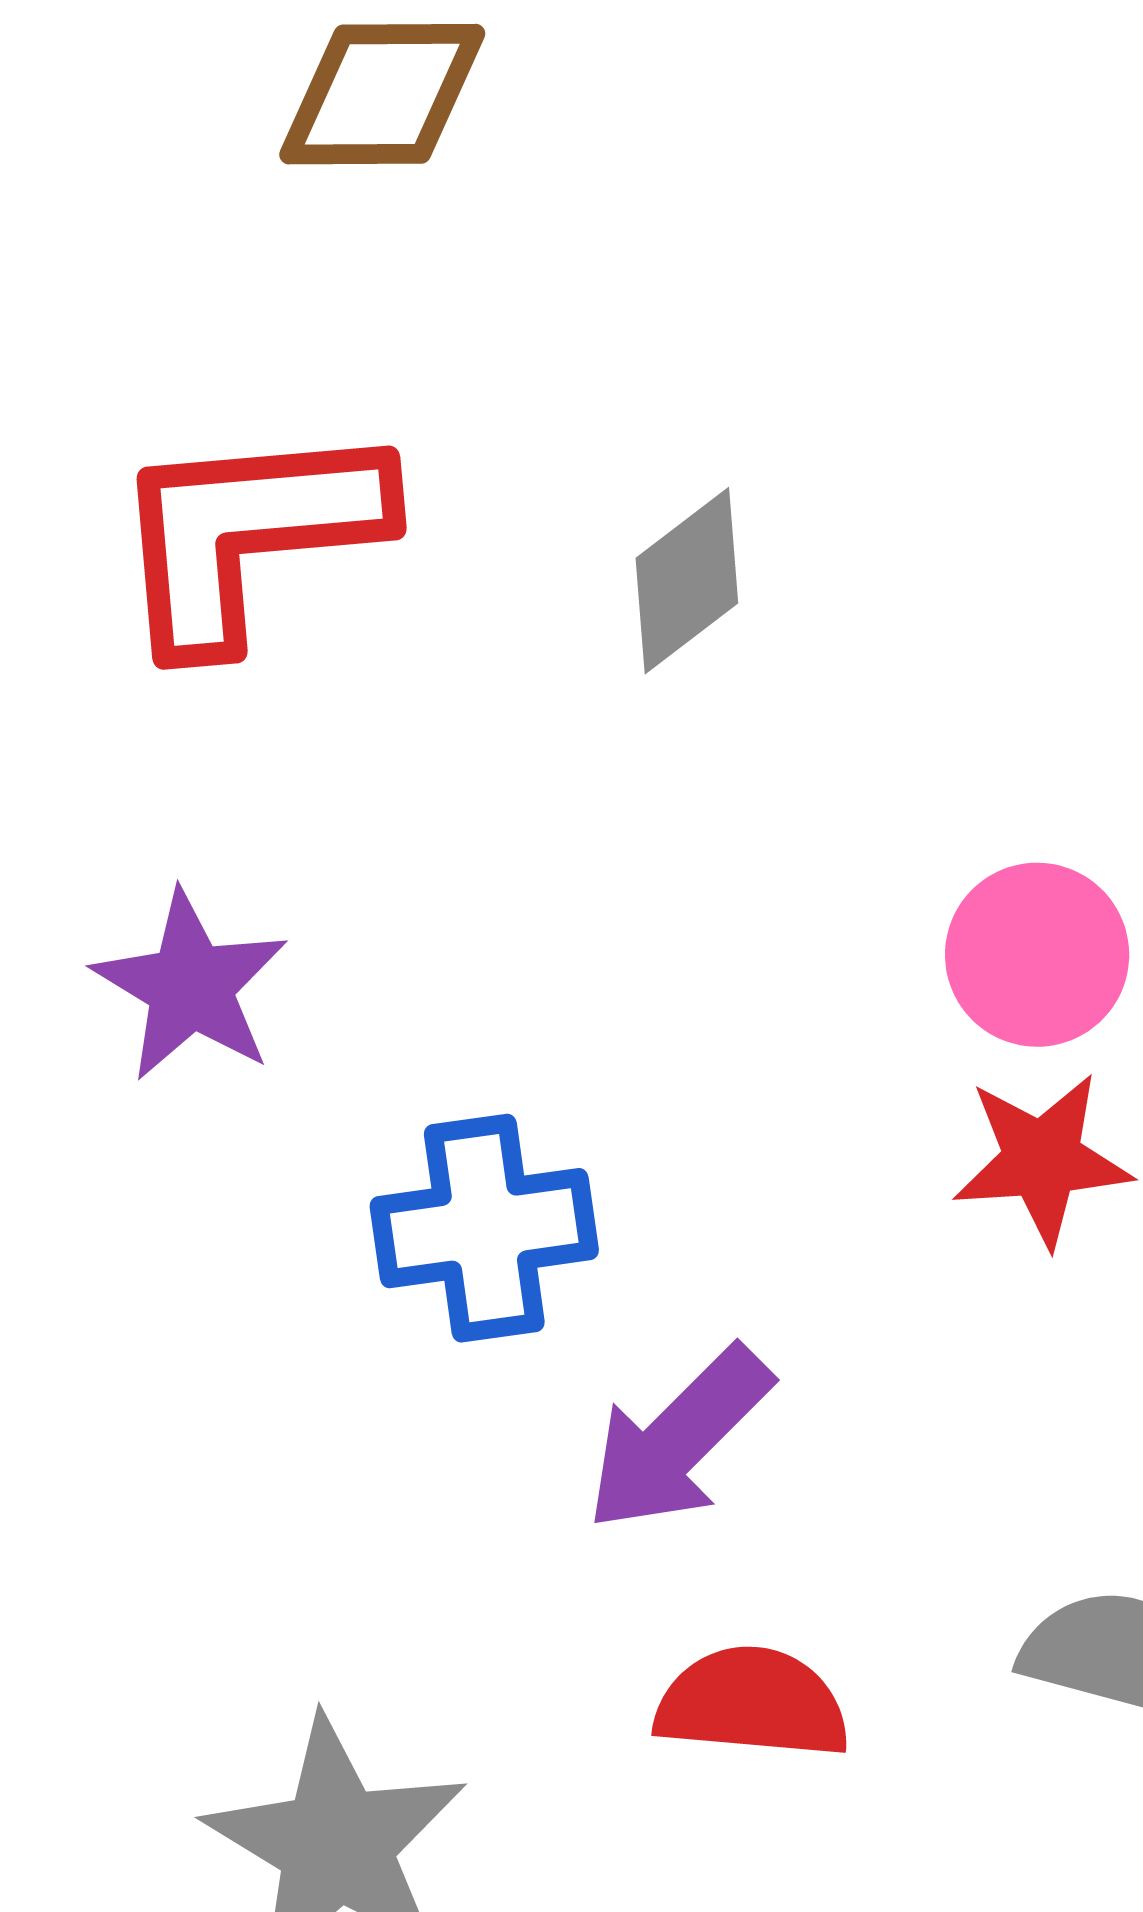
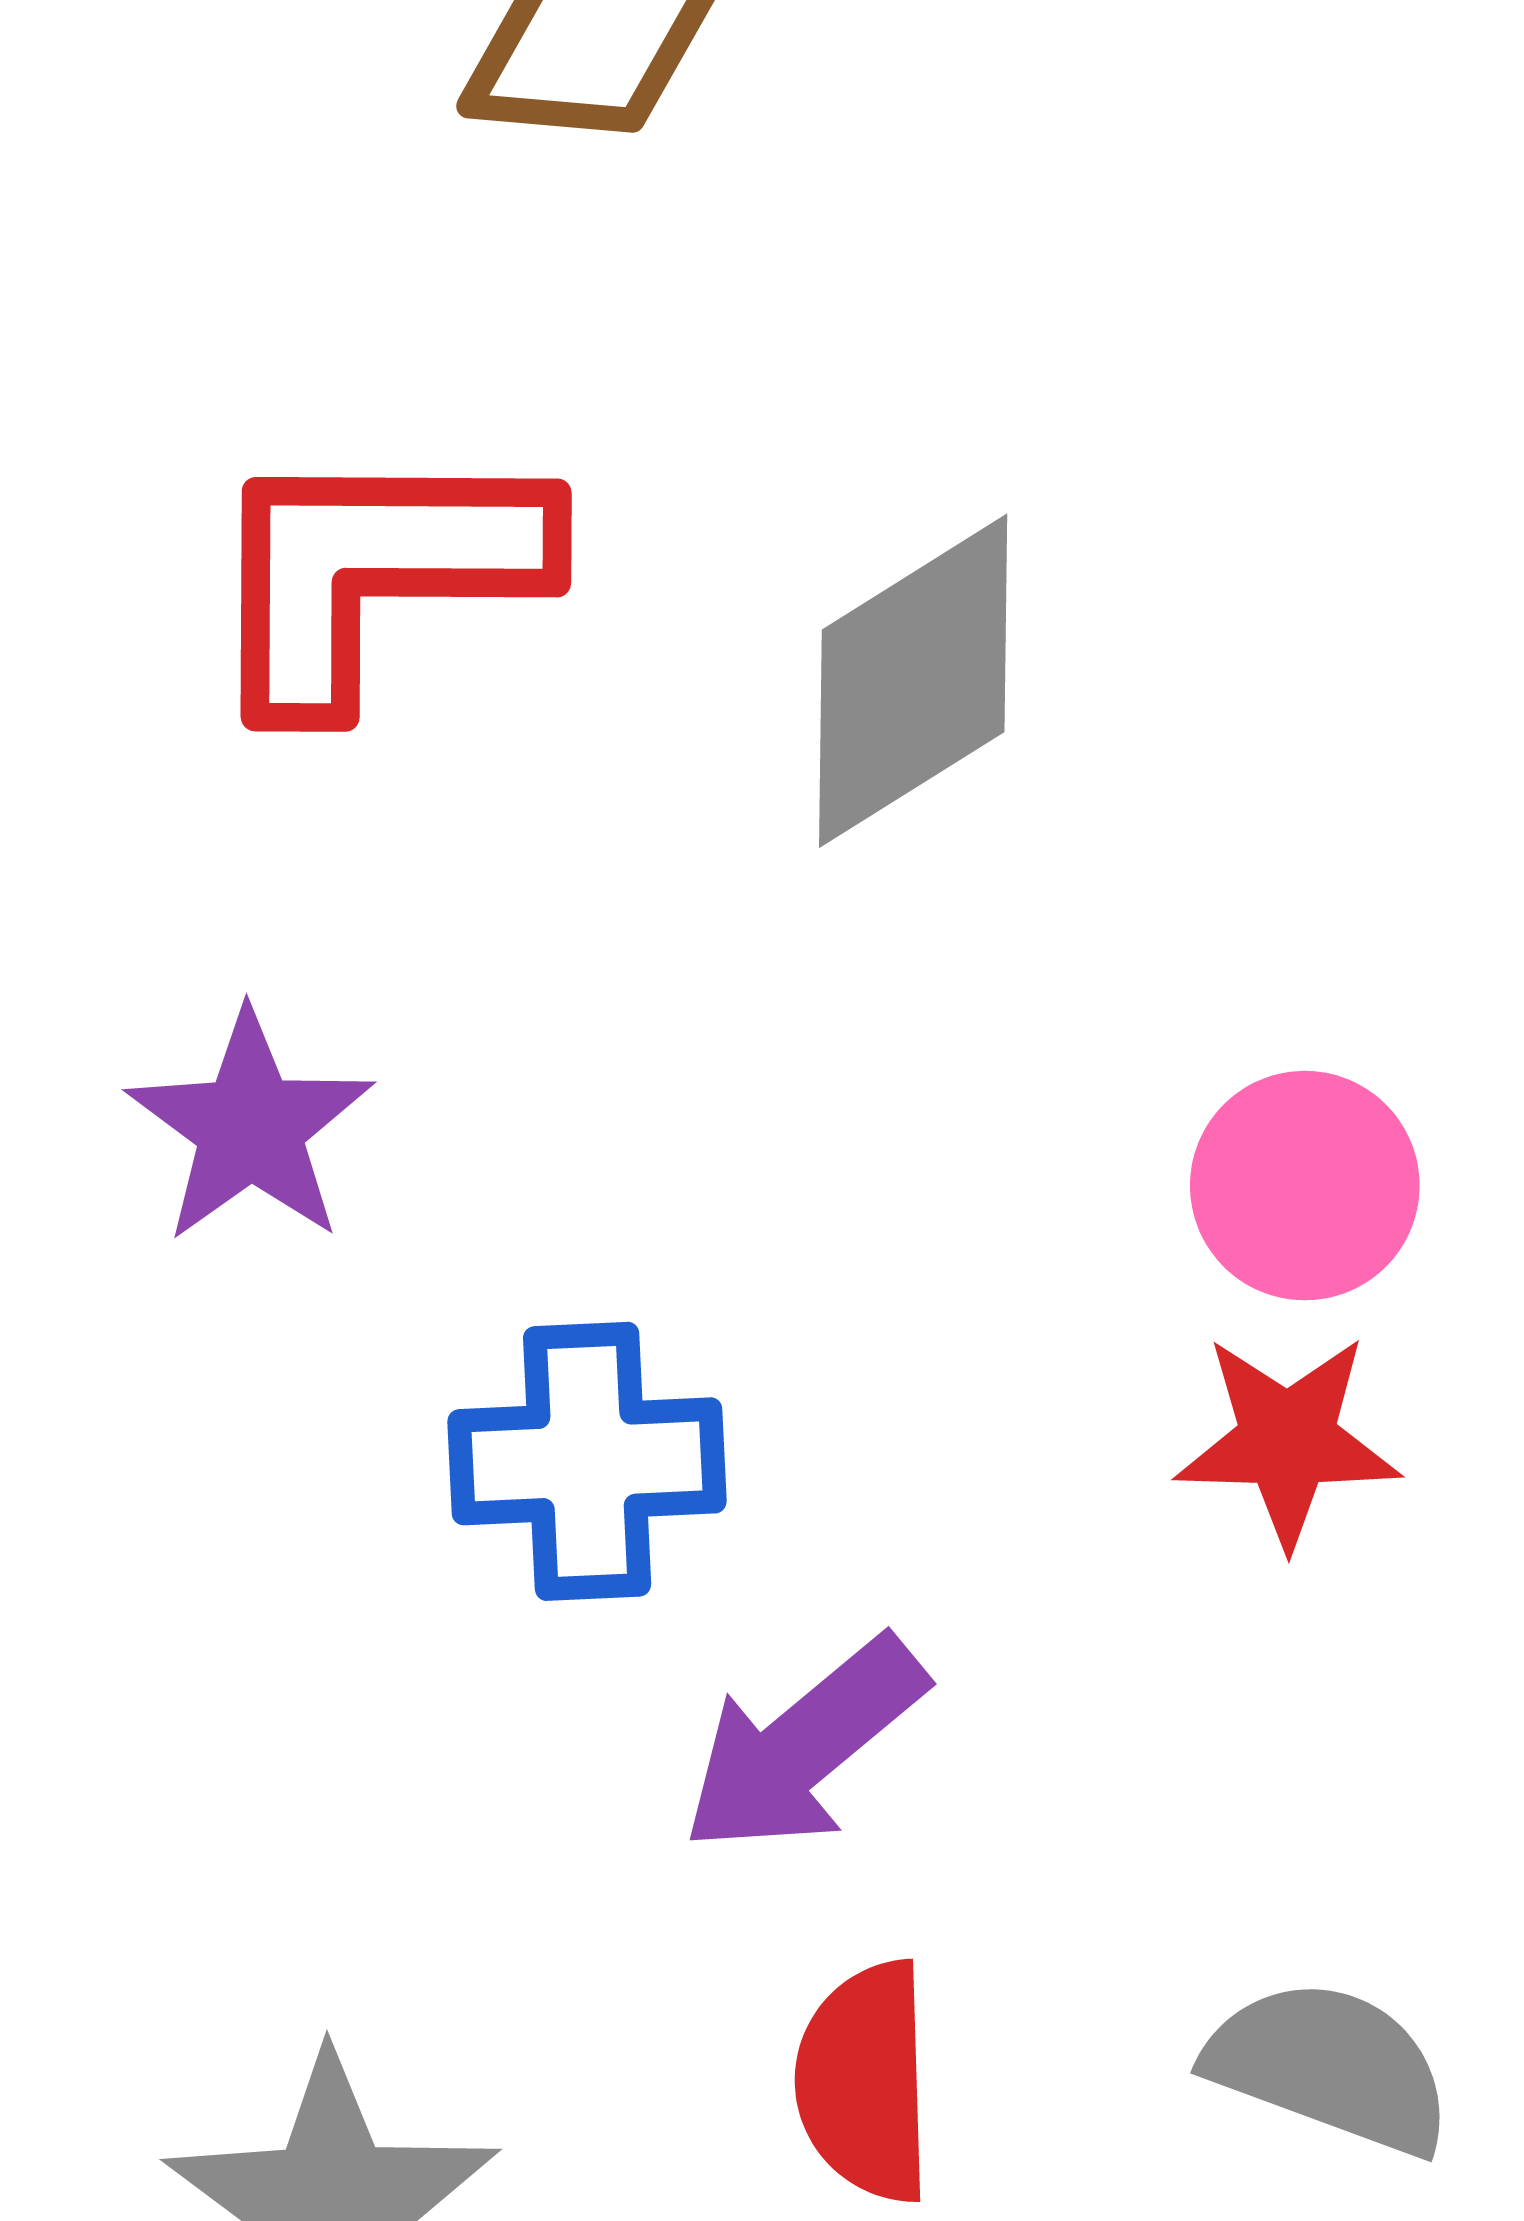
gray diamond: (687, 581) -> (913, 681), size x1.5
red semicircle: (752, 1703) -> (865, 2082), turned -102

